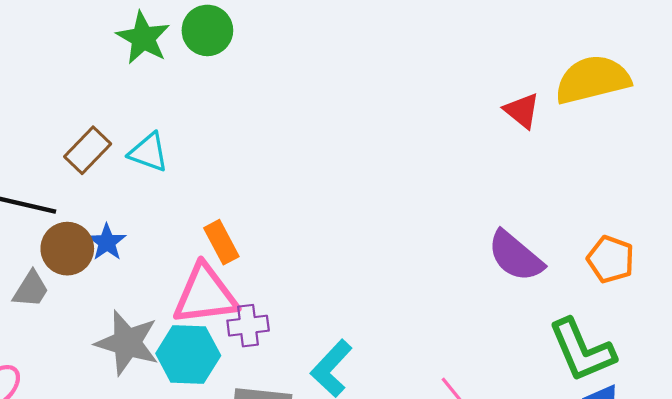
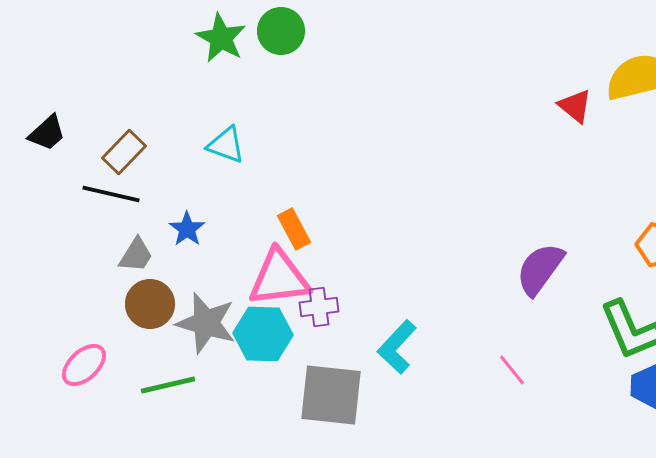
brown rectangle: (88, 150) -> (124, 152), moved
brown circle: (67, 249) -> (150, 304), moved
purple semicircle: (515, 256) -> (540, 269), moved, turned 86
gray trapezoid: (31, 289) -> (136, 255), moved

